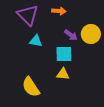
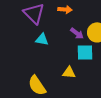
cyan square: (64, 54) -> (85, 52), moved

